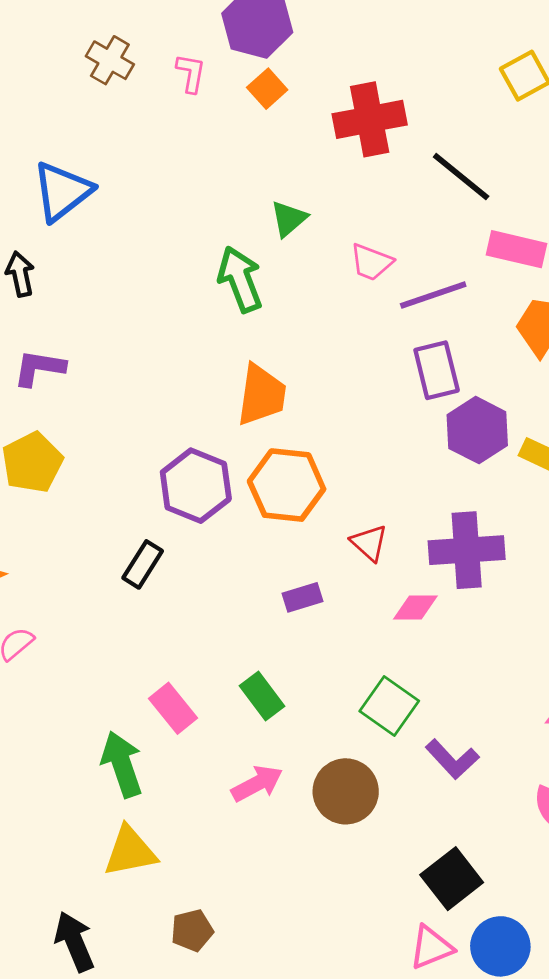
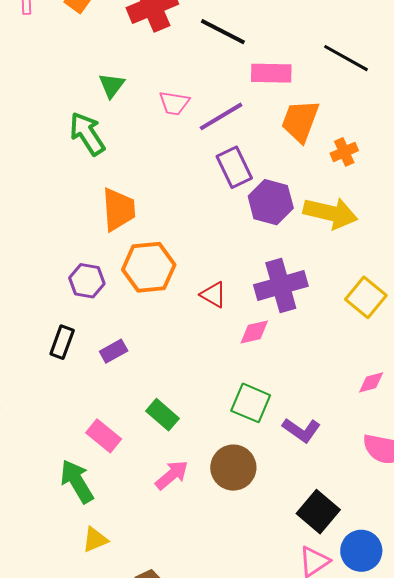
purple hexagon: (196, 486) -> (87, 281), size x0.7
purple rectangle: (302, 597) -> (114, 351), moved
yellow triangle: (130, 851) -> (95, 540), size x0.7

